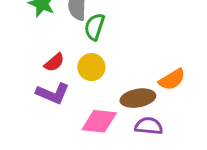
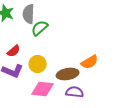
green semicircle: (95, 27) -> (40, 28), turned 30
yellow circle: (91, 67) -> (38, 64), moved

